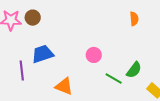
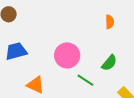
pink circle: (94, 55) -> (67, 55), size x1.6
green semicircle: (134, 70) -> (109, 63), moved

